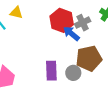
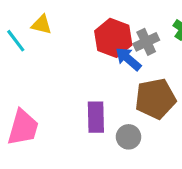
gray circle: (73, 73) -> (129, 137), moved

